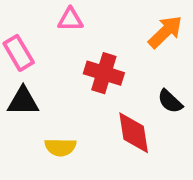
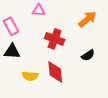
black semicircle: (170, 101) -> (88, 55), turned -80
red diamond: (134, 133) -> (55, 72), moved

